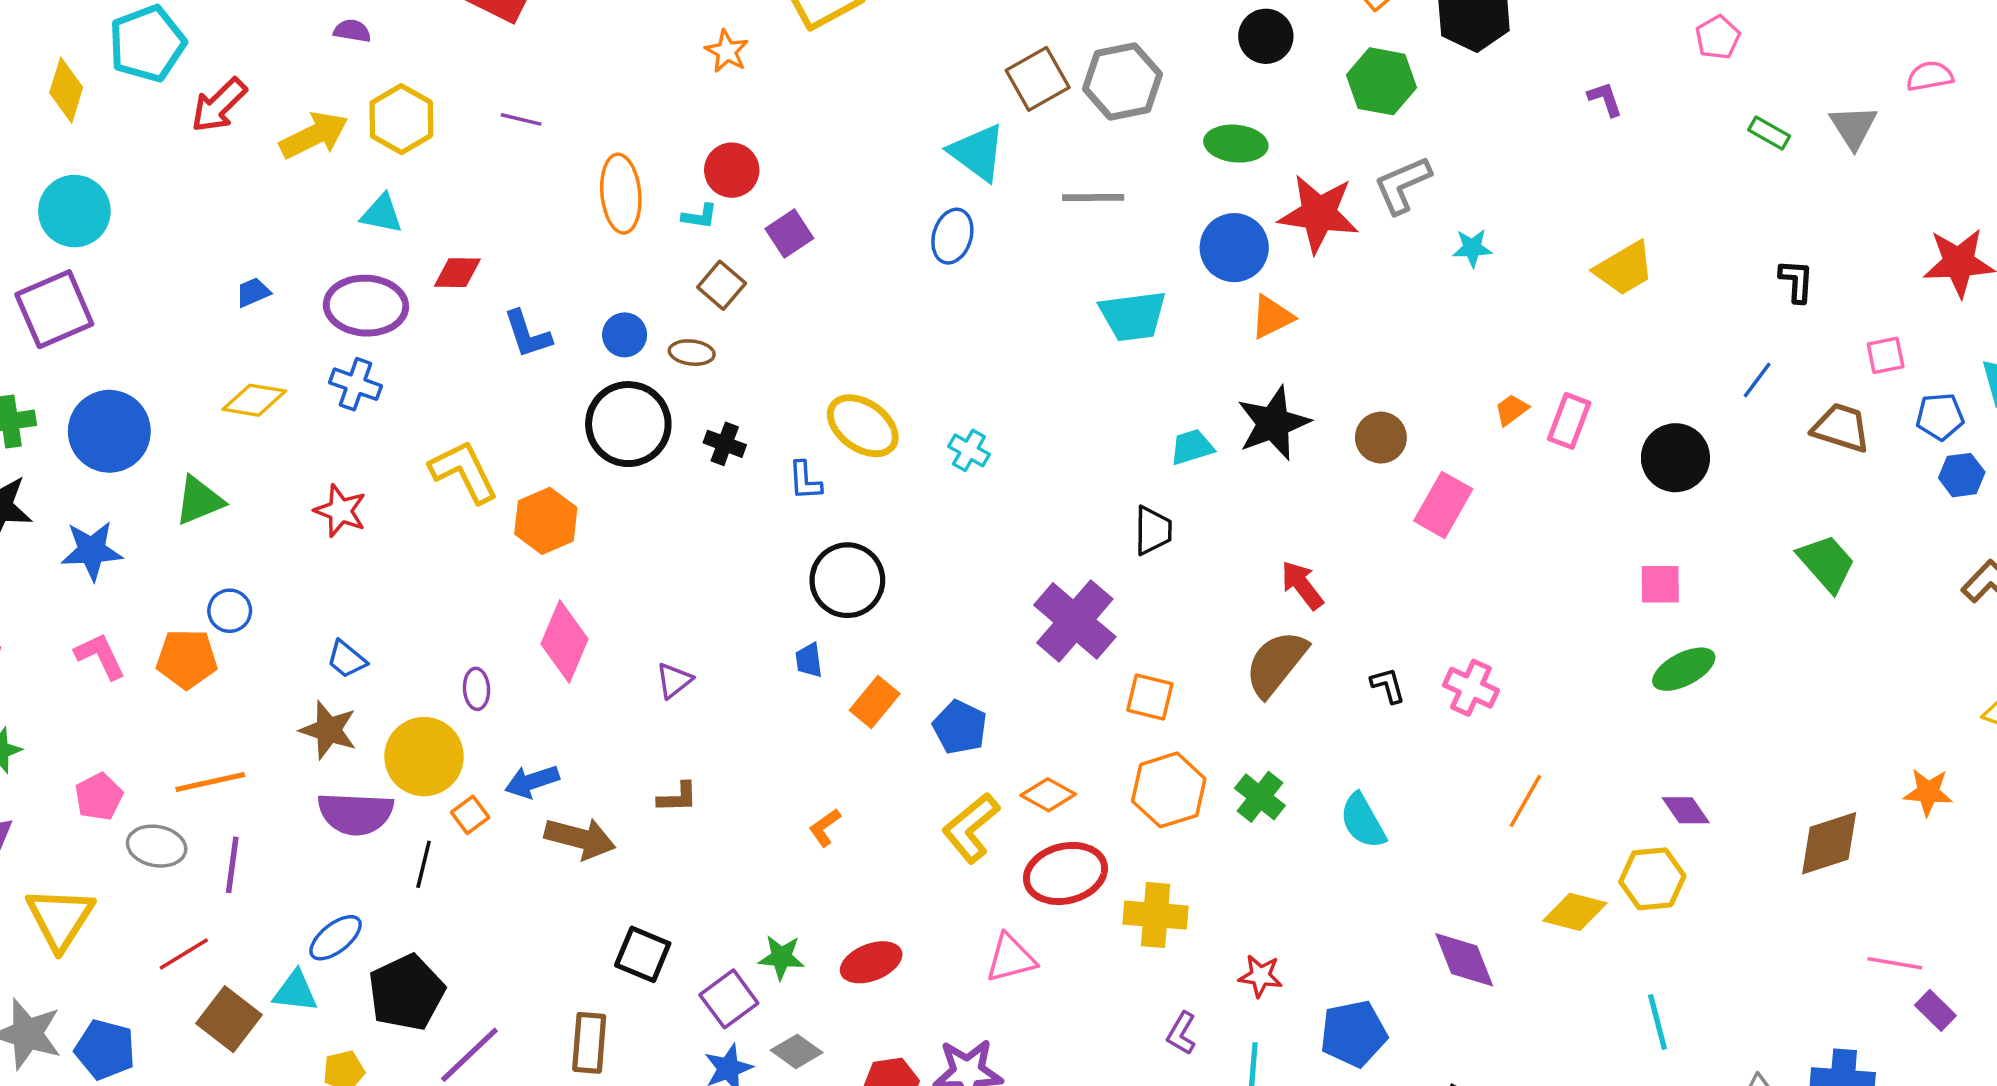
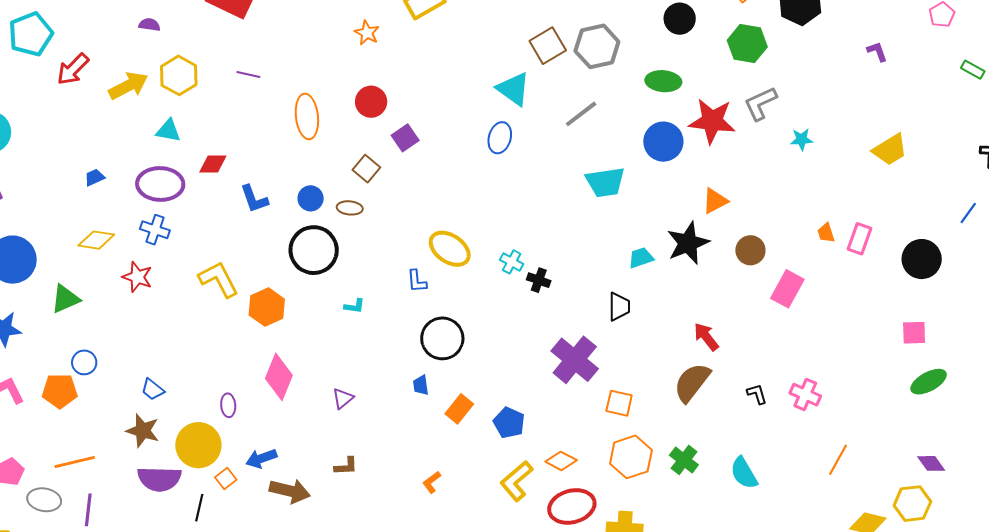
gray line: (1093, 198) -> (581, 114), turned -36
cyan L-shape: (699, 216) -> (354, 306), moved
orange triangle: (1272, 317) -> (715, 201), moved
orange trapezoid: (1512, 410) -> (826, 233), turned -70
black cross: (725, 444) -> (539, 280), moved
red star: (340, 511) -> (137, 277), moved

